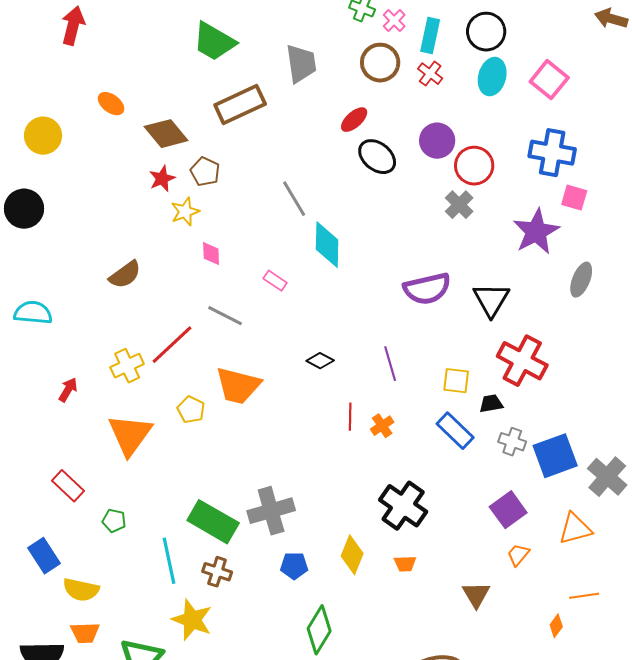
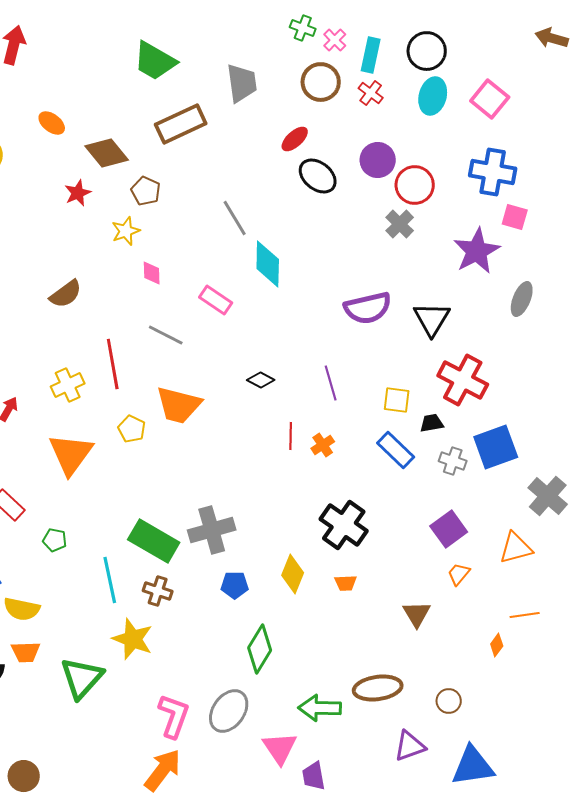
red star: (162, 179) -> (78, 193), moved
pink rectangle: (275, 281) -> (216, 300), size x1.4
red line: (172, 345) -> (113, 364), turned -57
blue square: (555, 456) -> (496, 447), moved

